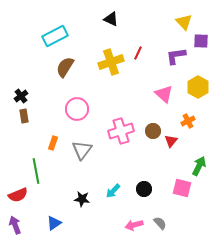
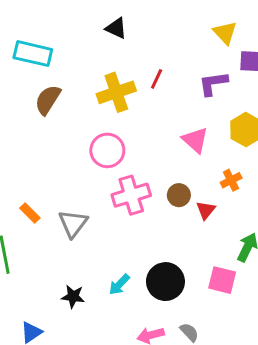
cyan rectangle: (55, 36) -> (33, 54), turned 40
pink circle: (77, 109) -> (107, 150), moved
orange rectangle: (53, 143) -> (30, 213), turned -64
black circle: (144, 189) -> (165, 282), size x1.6

